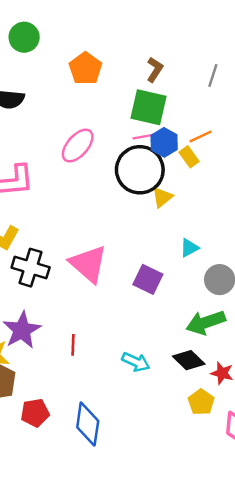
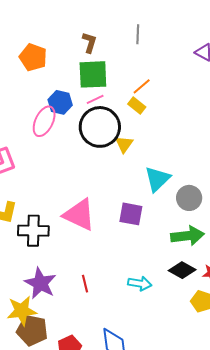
blue hexagon: (164, 142) -> (60, 102), moved
cyan triangle: (189, 248) -> (157, 179), size x1.6
green arrow: (206, 322) -> (187, 236), turned -152

